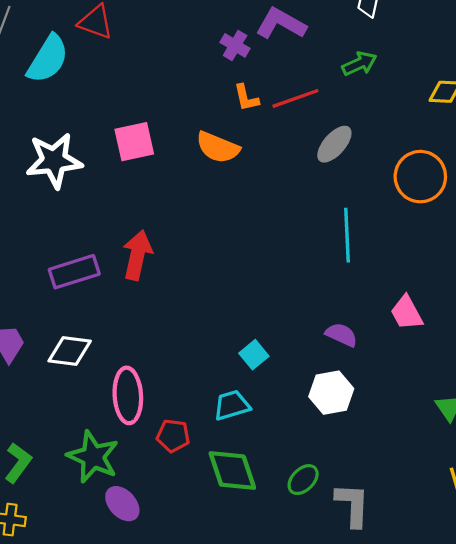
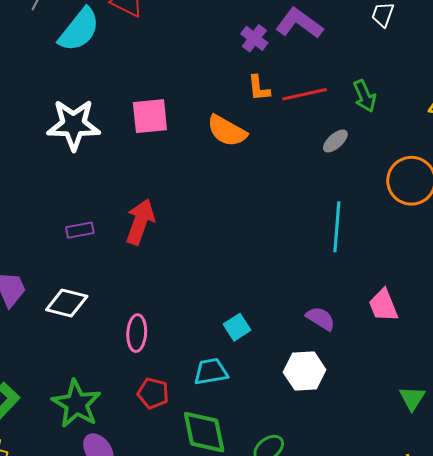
green arrow: (359, 64) -> (365, 96), moved, turned 84
gray ellipse: (334, 144) -> (335, 141), size x0.7
purple rectangle: (74, 272) -> (80, 230), size x0.6
pink ellipse: (128, 395) -> (137, 333), moved, size x0.7

